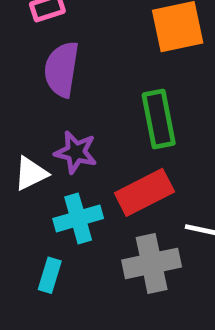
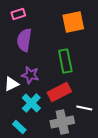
cyan cross: (78, 218) -> (31, 103), turned -30
cyan rectangle: (50, 275) -> (19, 127), turned -64

